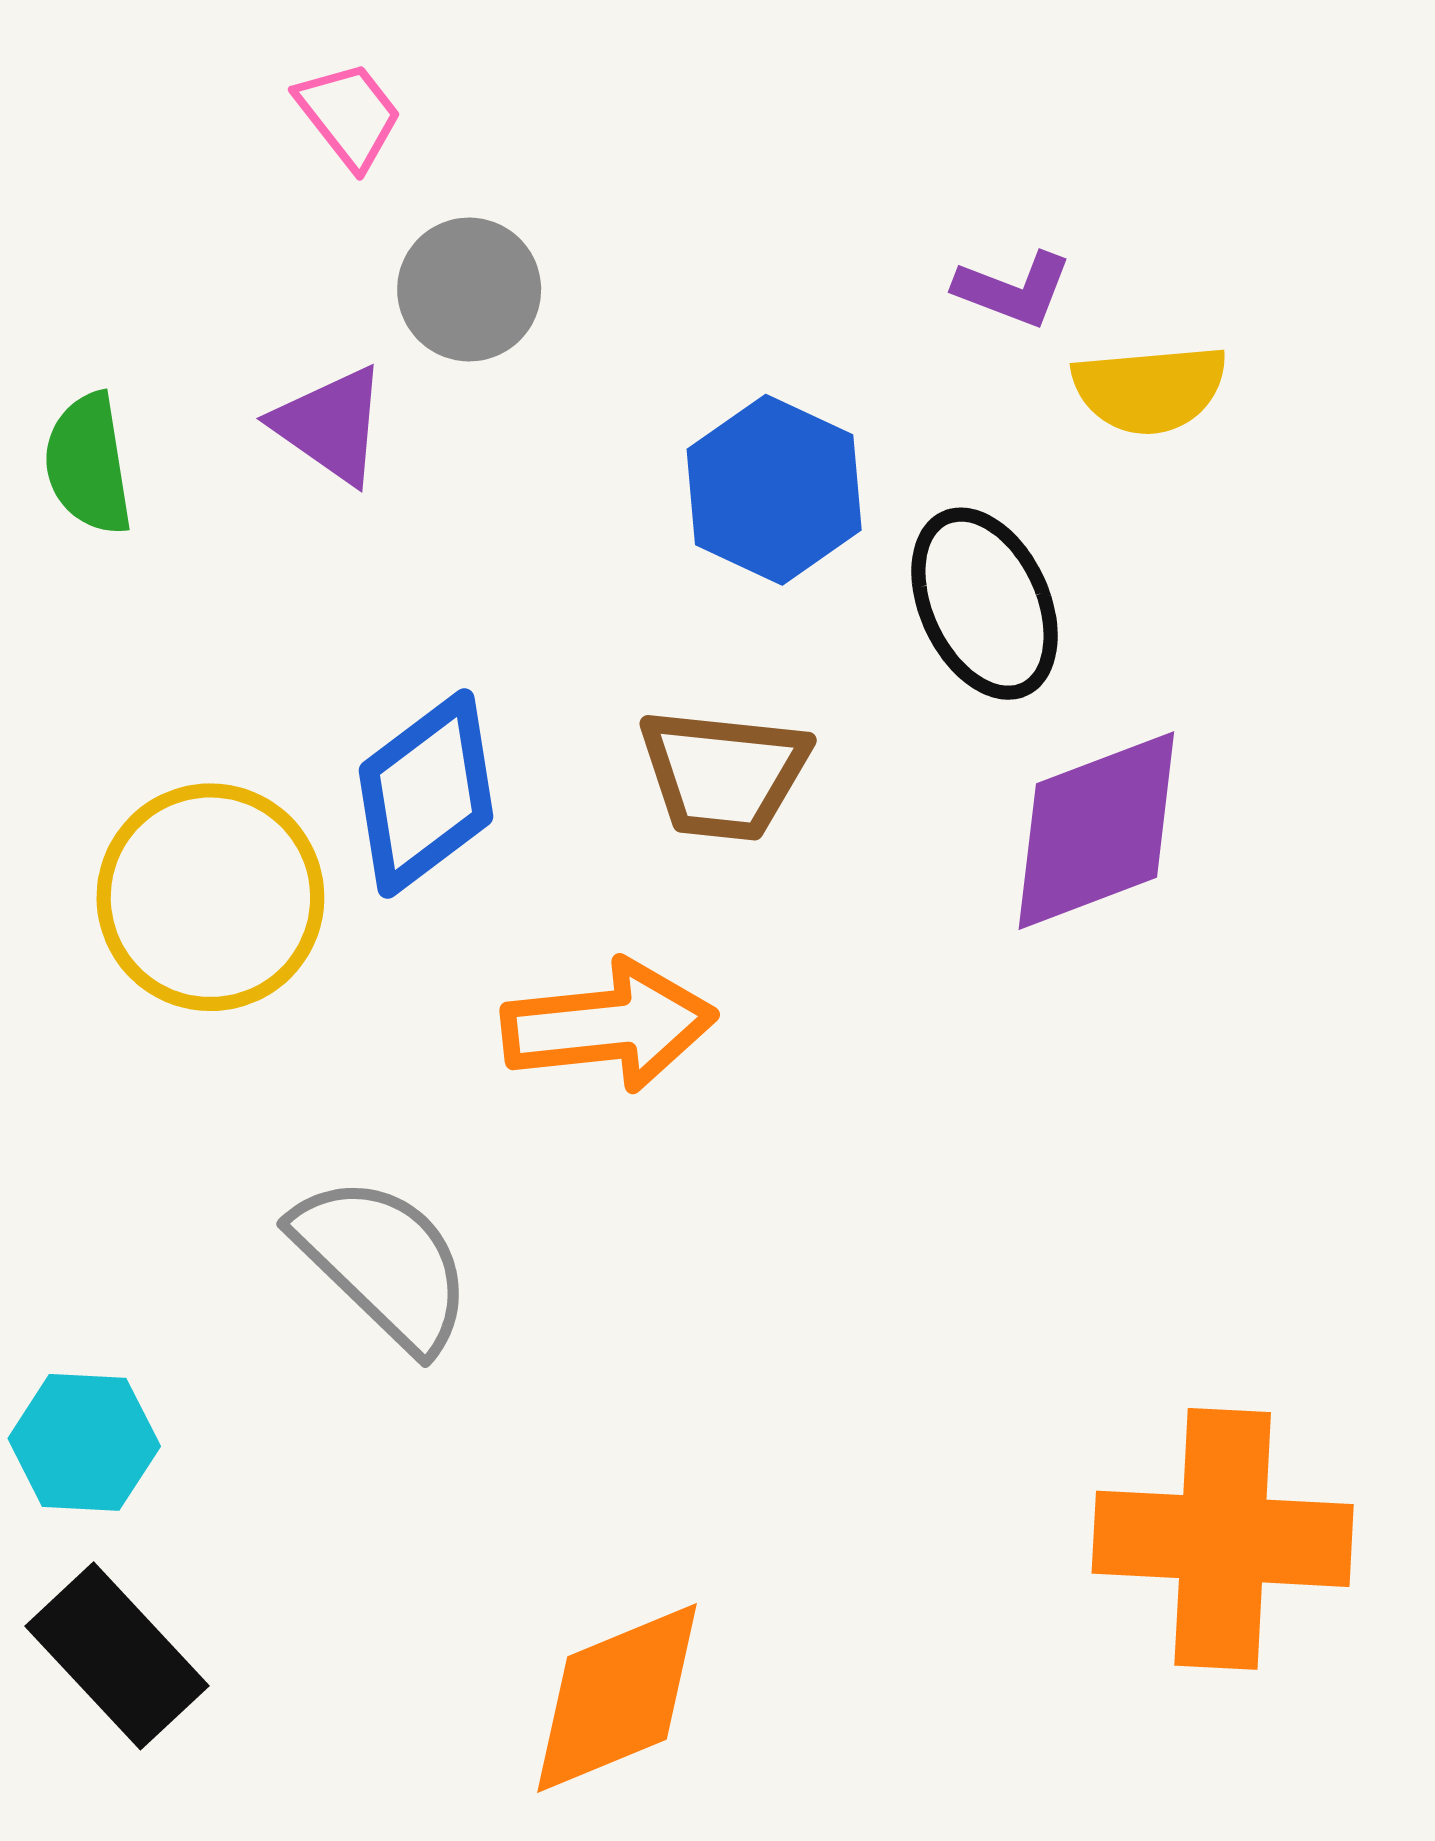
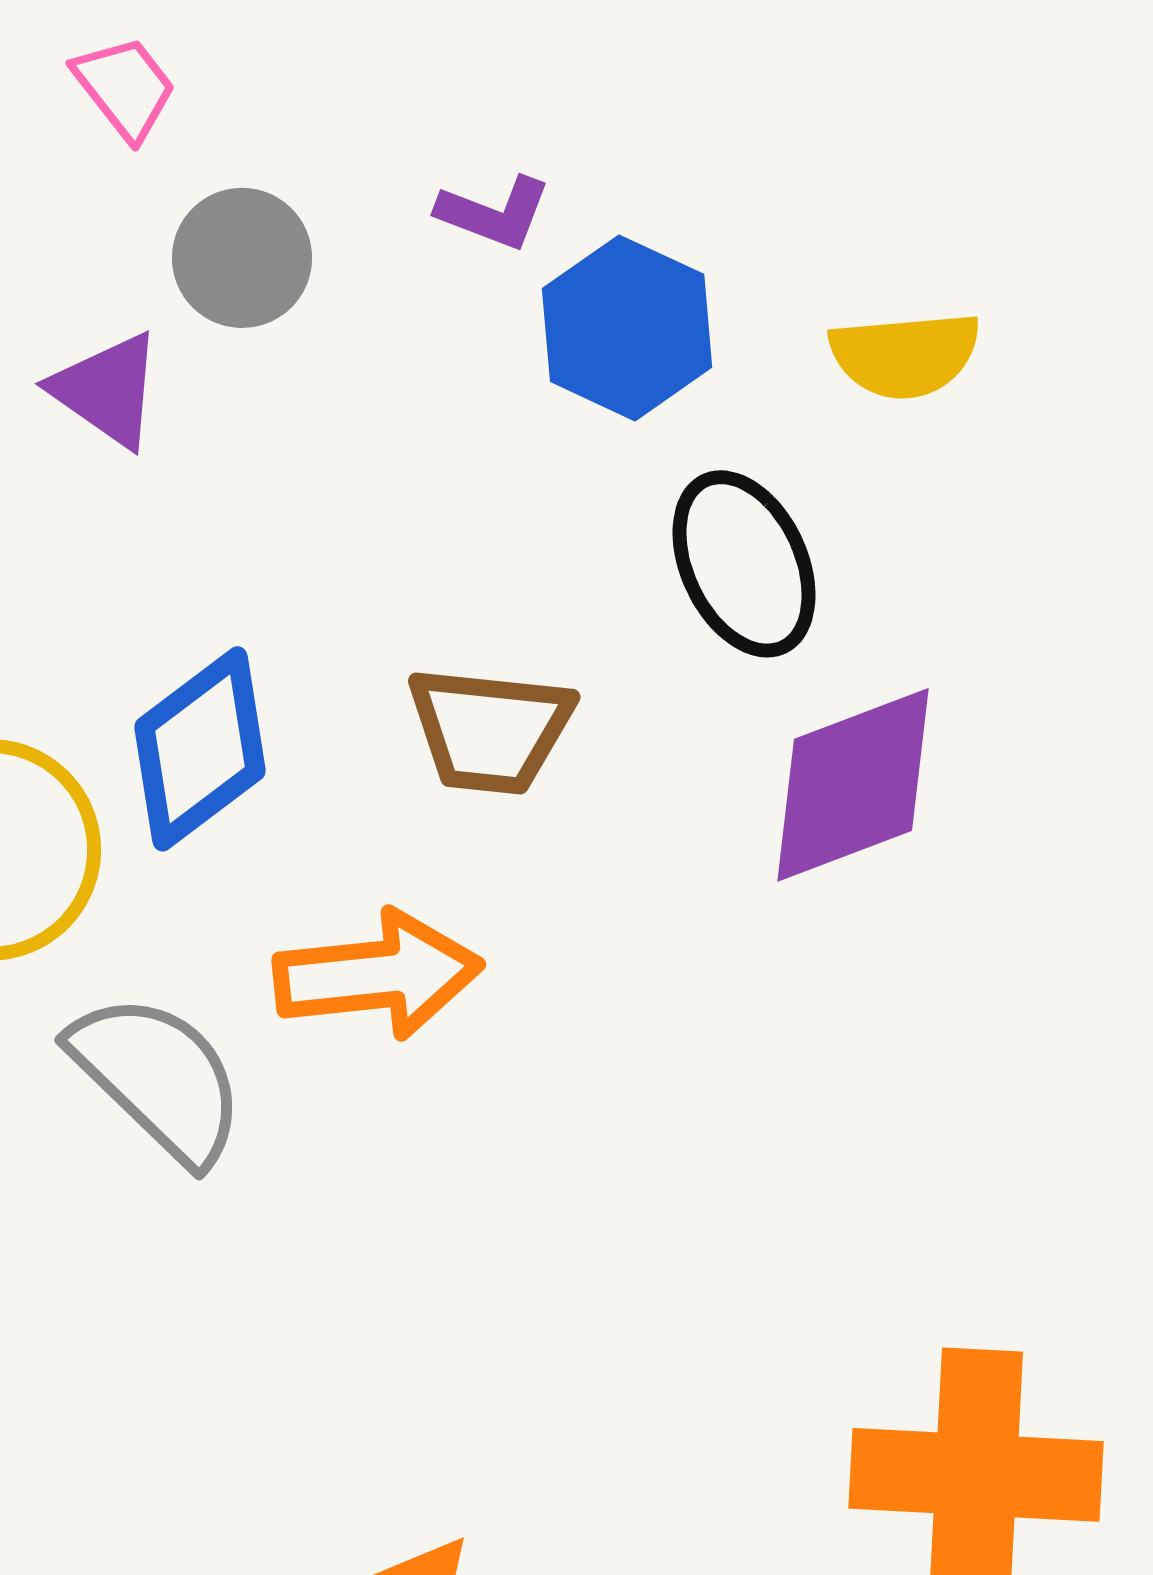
purple L-shape: (1013, 290) -> (494, 213), moved
blue hexagon: (774, 490) -> (627, 328), moved
gray semicircle: (383, 1263) -> (158, 1078), moved

